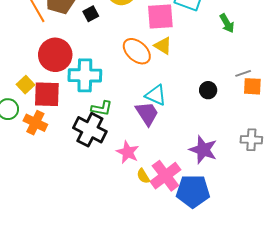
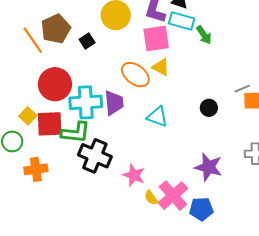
green arrow: (227, 23) -> (204, 35), moved
green L-shape: (102, 108) -> (76, 132), moved, size x1.4
purple trapezoid: (147, 114) -> (114, 103), moved, turned 32
orange cross: (35, 123) -> (36, 169), moved, turned -30
blue pentagon: (193, 191) -> (201, 209), size x0.7

